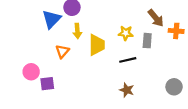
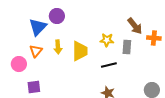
yellow arrow: (77, 31) -> (58, 47), moved
orange triangle: (62, 51) -> (36, 51), moved
pink circle: (31, 72) -> (19, 64), moved

